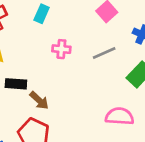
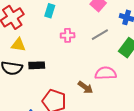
brown arrow: (39, 100) -> (85, 87), moved
pink semicircle: (120, 116) -> (106, 73), moved

